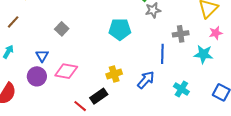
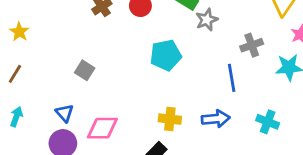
yellow cross: (114, 74) -> (170, 119), turned 35
blue arrow: (146, 80) -> (216, 119), turned 54

